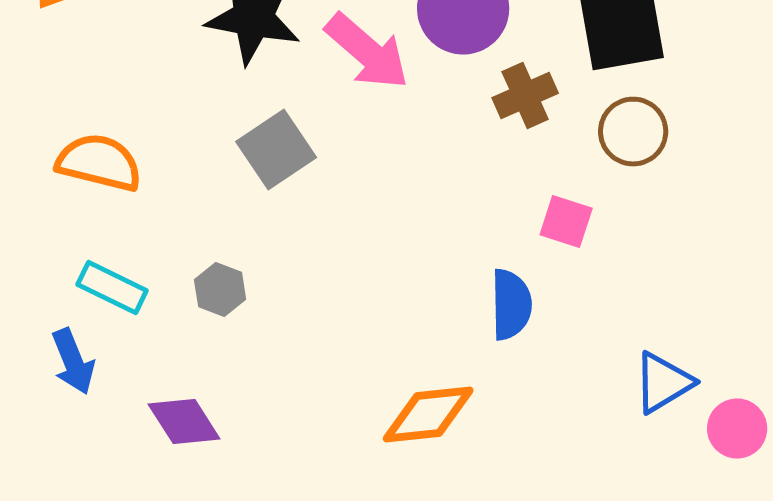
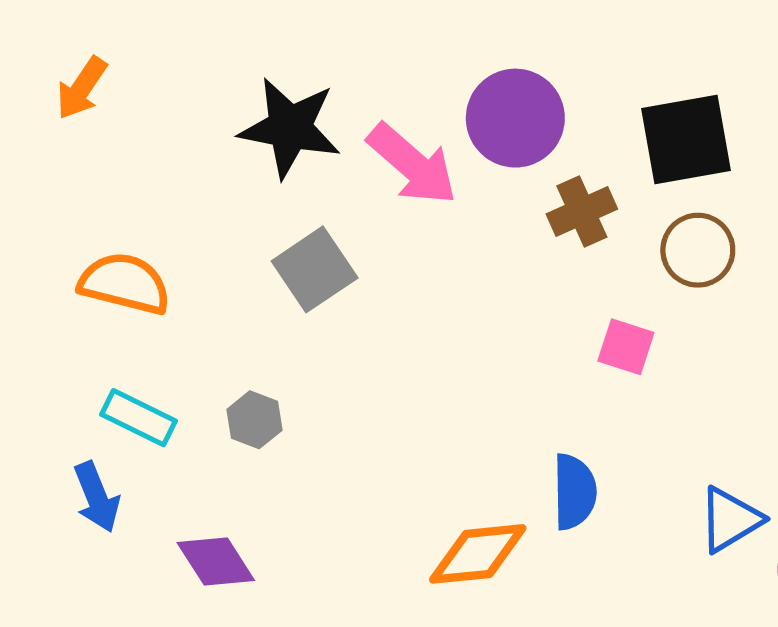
blue semicircle: (511, 304) -> (574, 492), moved

